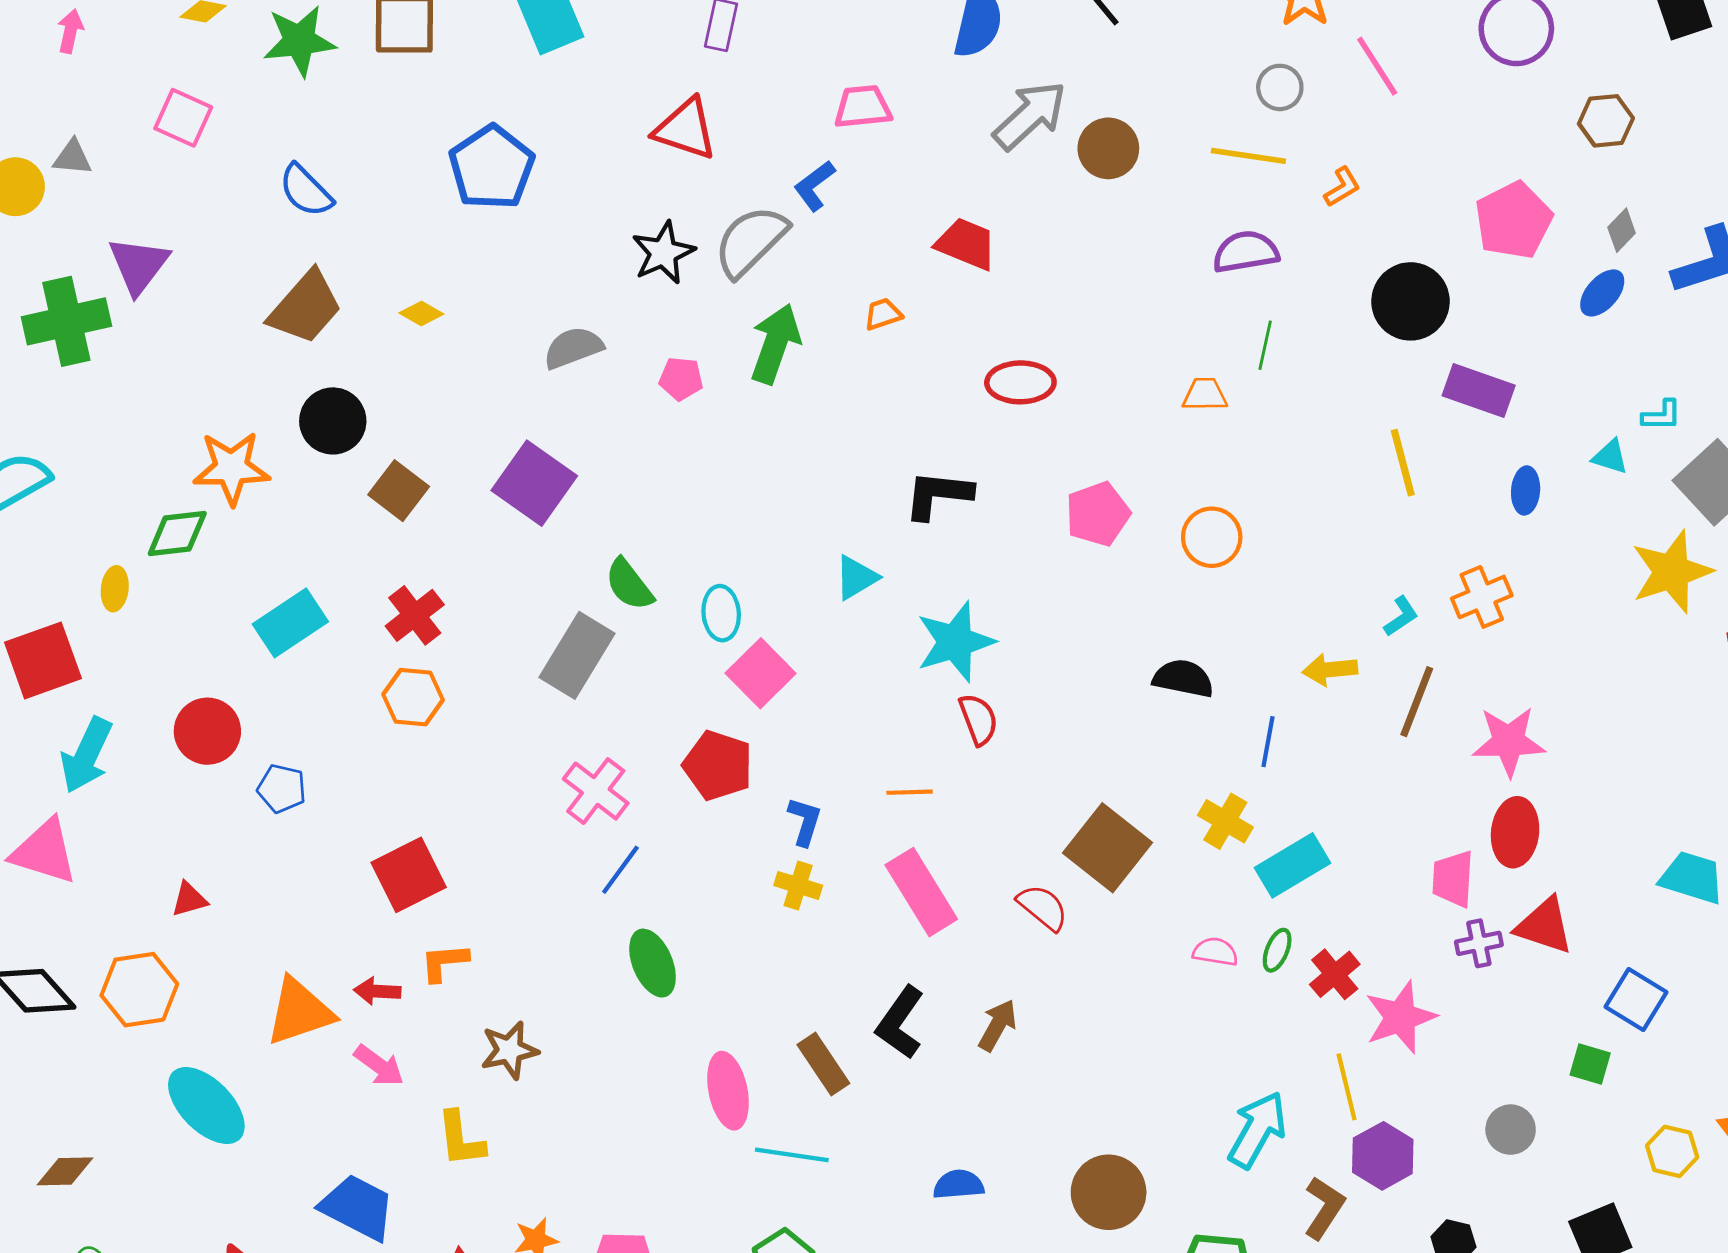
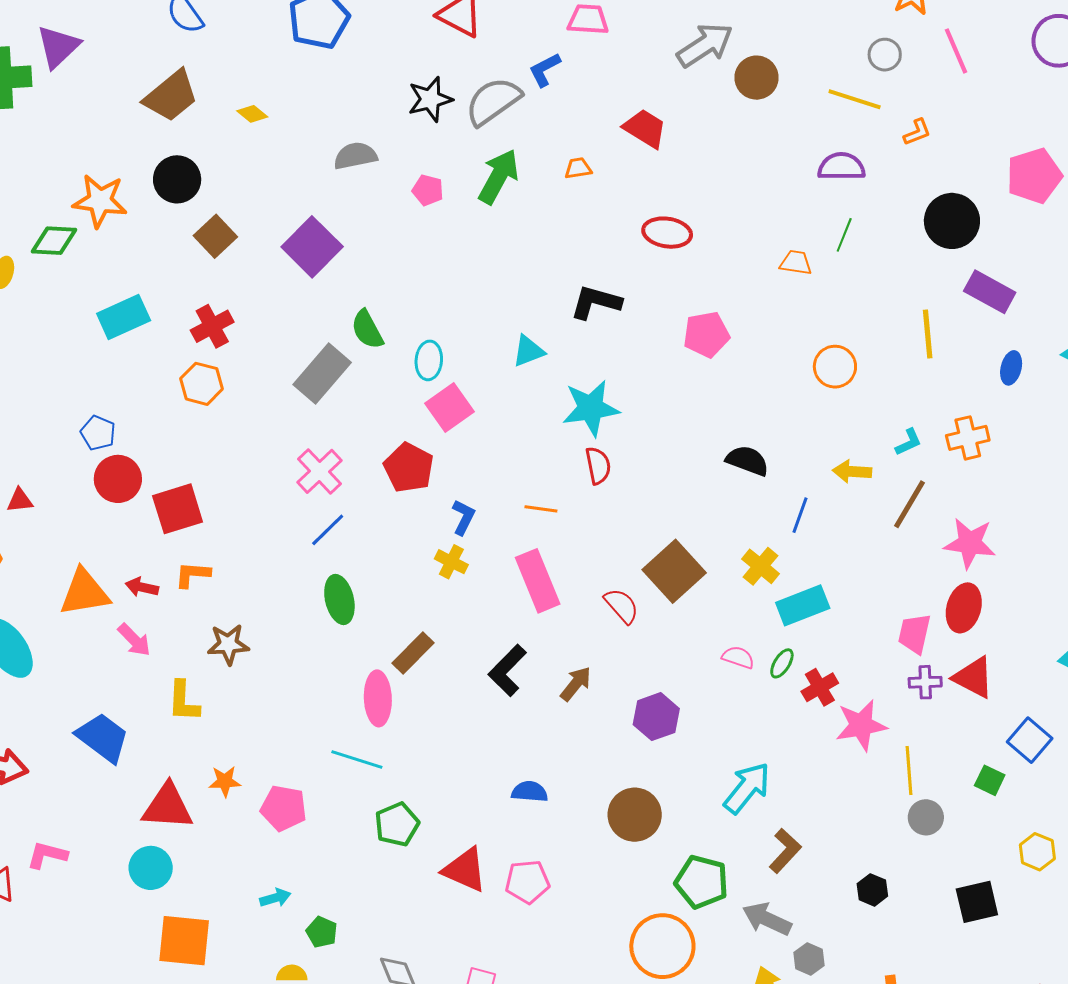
orange circle: (1212, 537) -> (835, 367), moved
red circle: (207, 731) -> (118, 479), moved
brown rectangle: (823, 1064) -> (413, 653), moved, turned 69
yellow line: (1347, 1087) -> (909, 771), moved
cyan line: (792, 1155) -> (357, 760), moved
purple hexagon: (1383, 1156) -> (656, 717), moved

